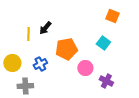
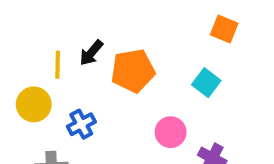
orange pentagon: (66, 49) -> (133, 71), moved
yellow circle: (12, 63) -> (34, 104), moved

